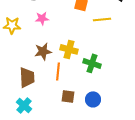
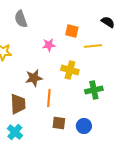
pink star: (42, 18) -> (49, 45), moved
yellow cross: (69, 49) -> (70, 70), moved
green cross: (92, 63) -> (94, 90), moved, turned -30

